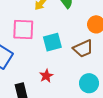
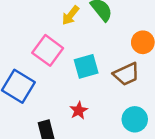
pink square: (23, 30) -> (48, 50), turned 35

